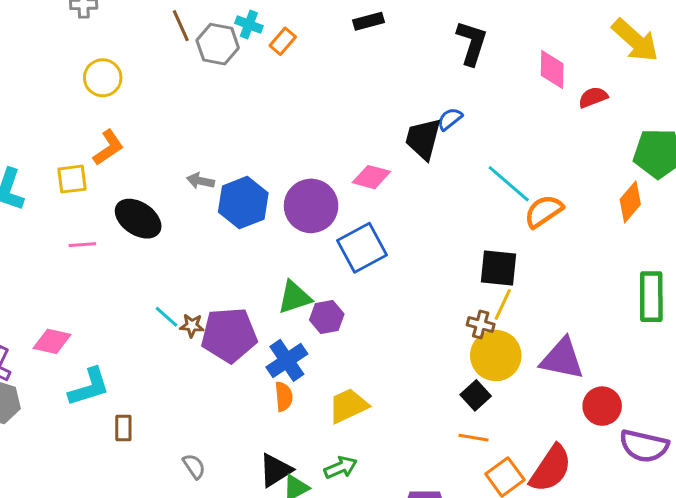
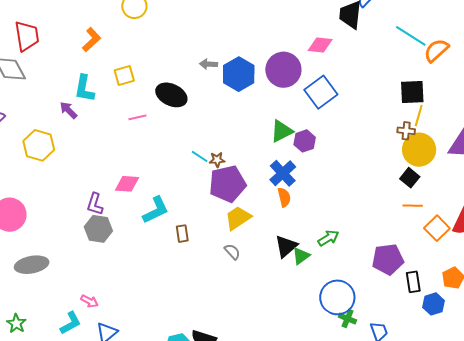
orange L-shape: (108, 148) -> (92, 40), moved
purple pentagon: (229, 335) -> (228, 184), moved
yellow trapezoid: (348, 406) -> (238, 218), moved

